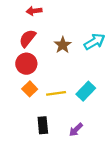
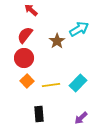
red arrow: (34, 11) -> (31, 10), turned 48
cyan arrow: (95, 42) -> (79, 29), moved
purple arrow: (76, 130) -> (81, 118), moved

